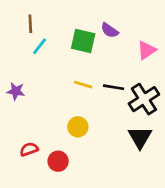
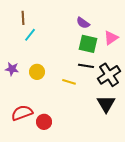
green square: (83, 41) -> (88, 44), moved
yellow line: (83, 85) -> (69, 82), moved
yellow circle: (78, 127) -> (37, 72), moved
red semicircle: (29, 149) -> (22, 113), size x1.5

